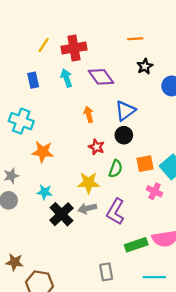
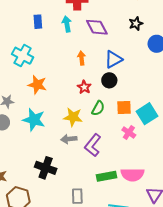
cyan star: (45, 192) -> (34, 120), size x1.6
black cross: (61, 214) -> (46, 168), moved, turned -35

